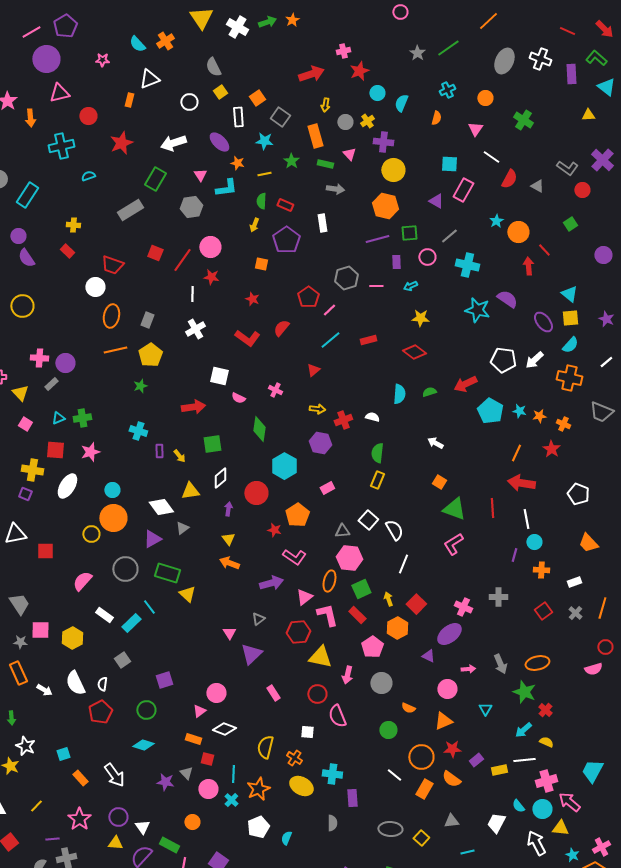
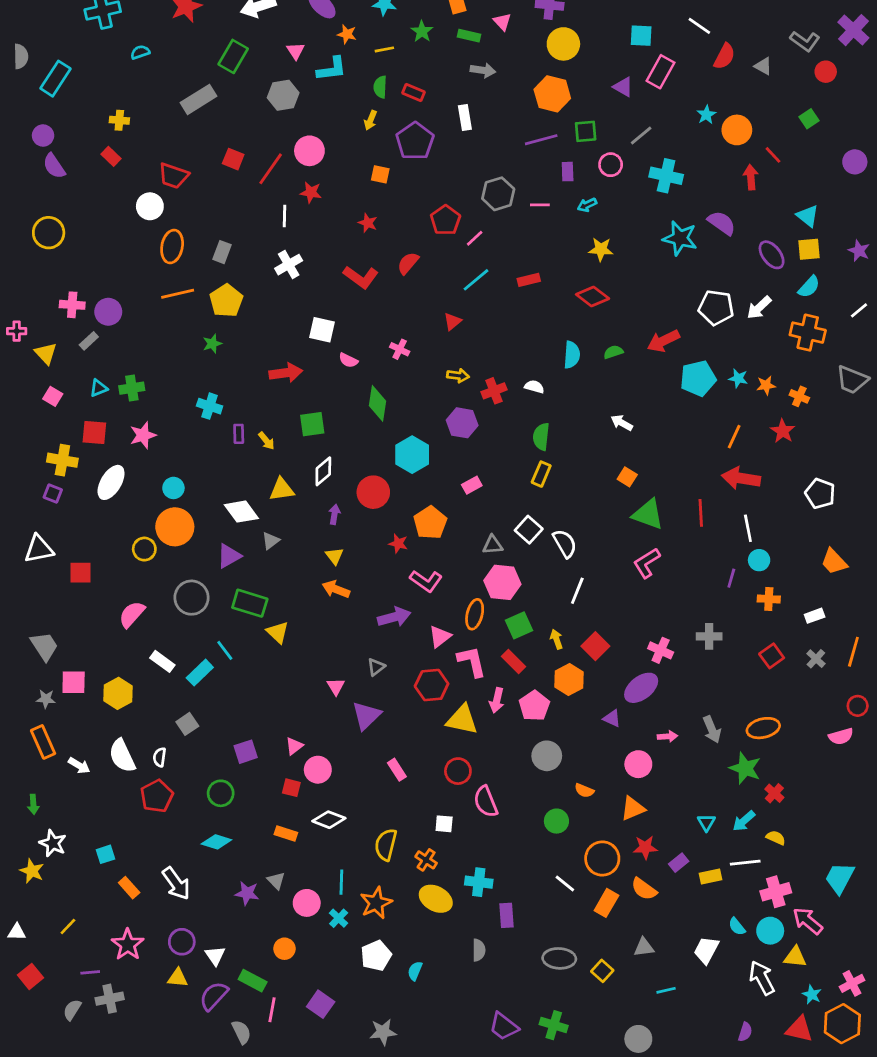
cyan pentagon: (490, 411) -> (698, 378), turned 30
pink arrow: (347, 675) -> (497, 700), moved
cyan triangle: (485, 709) -> (706, 822), moved
pink triangle: (199, 711) -> (294, 746), moved
red square: (207, 759) -> (291, 788), moved

